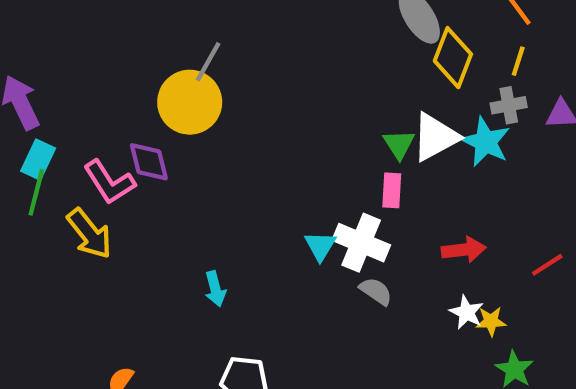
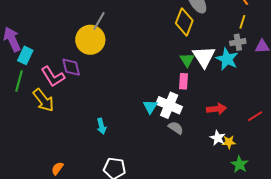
yellow diamond: (453, 58) -> (184, 22), moved
white triangle: (435, 137) -> (204, 57), turned -35
cyan rectangle: (38, 160) -> (25, 55), moved

